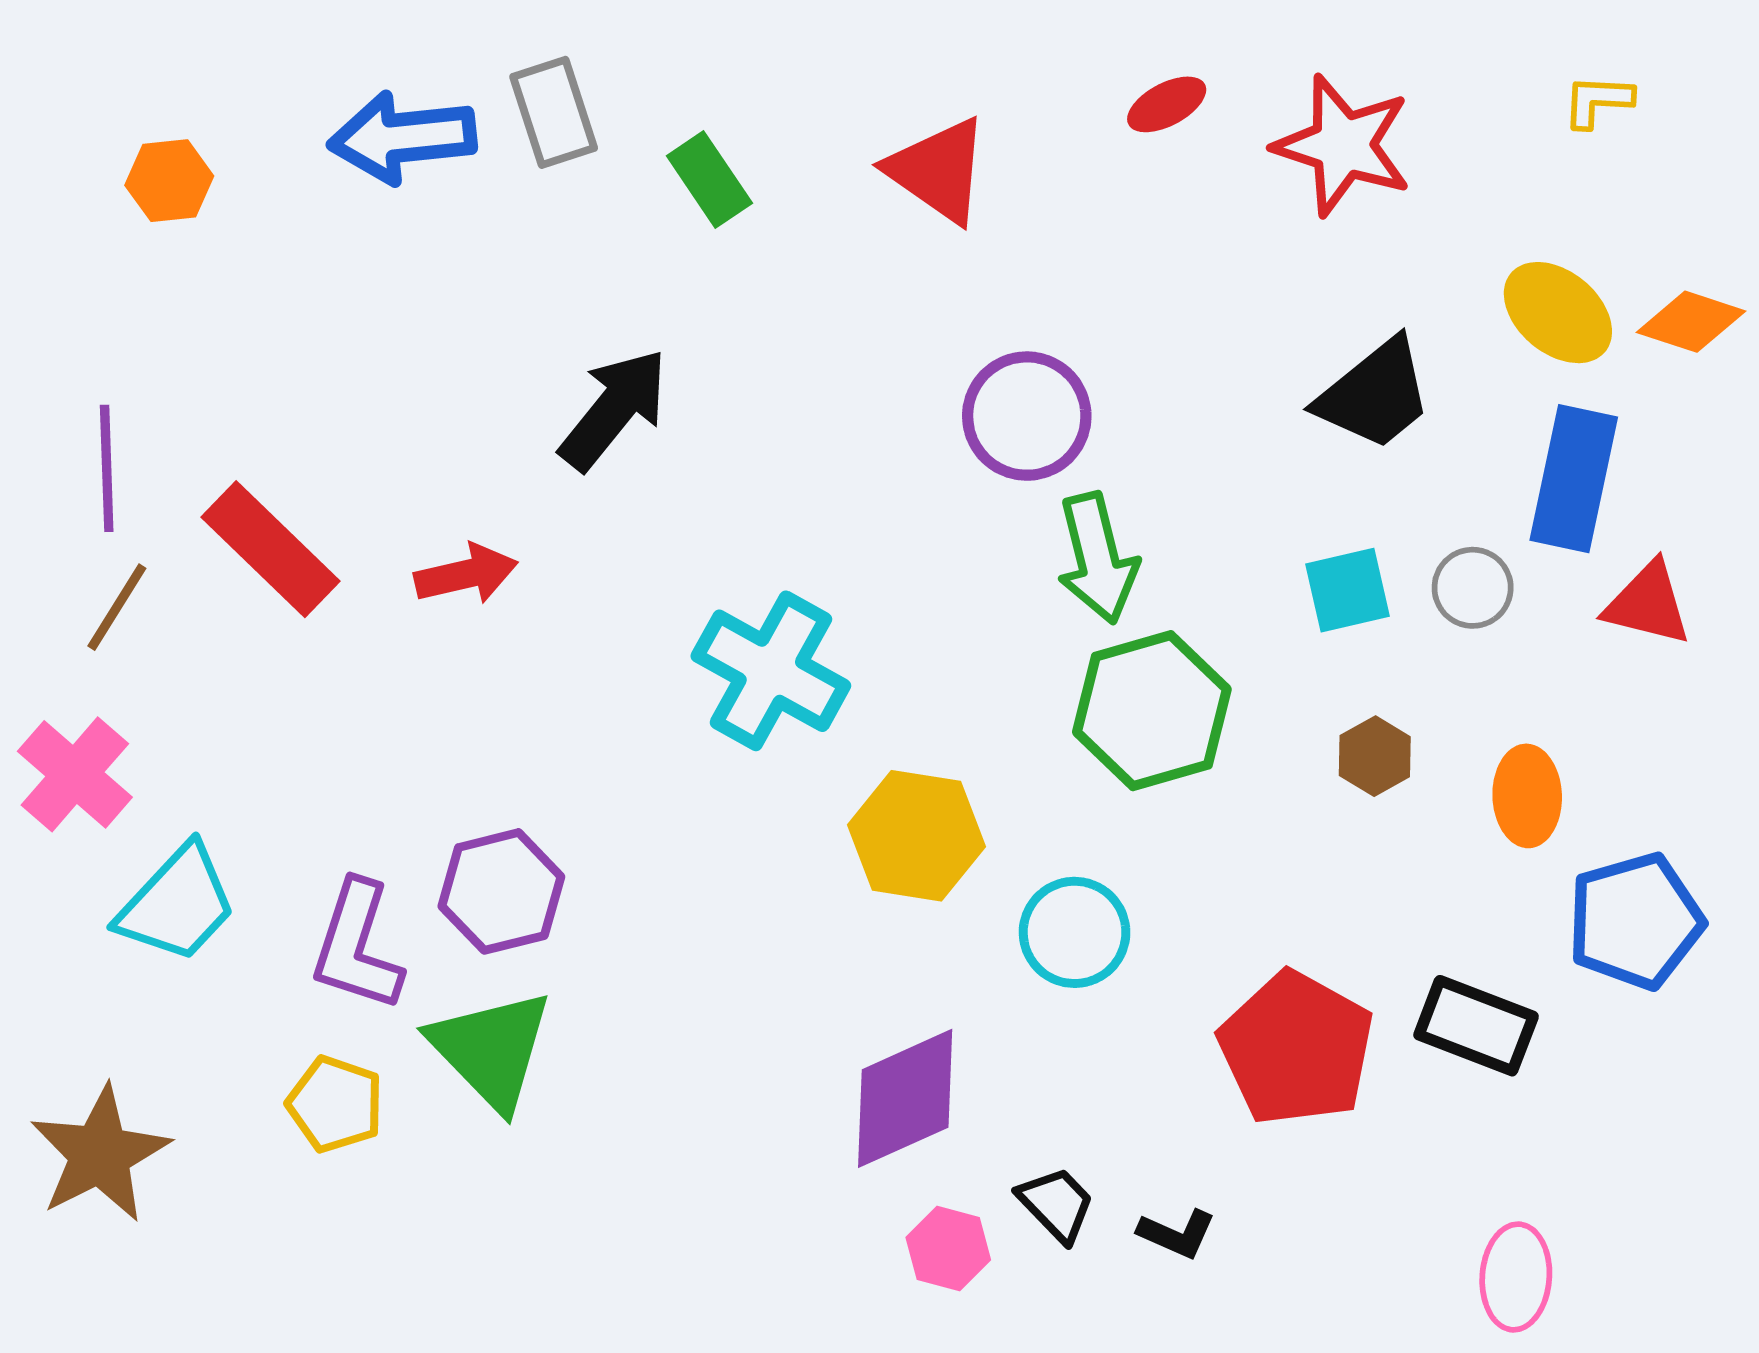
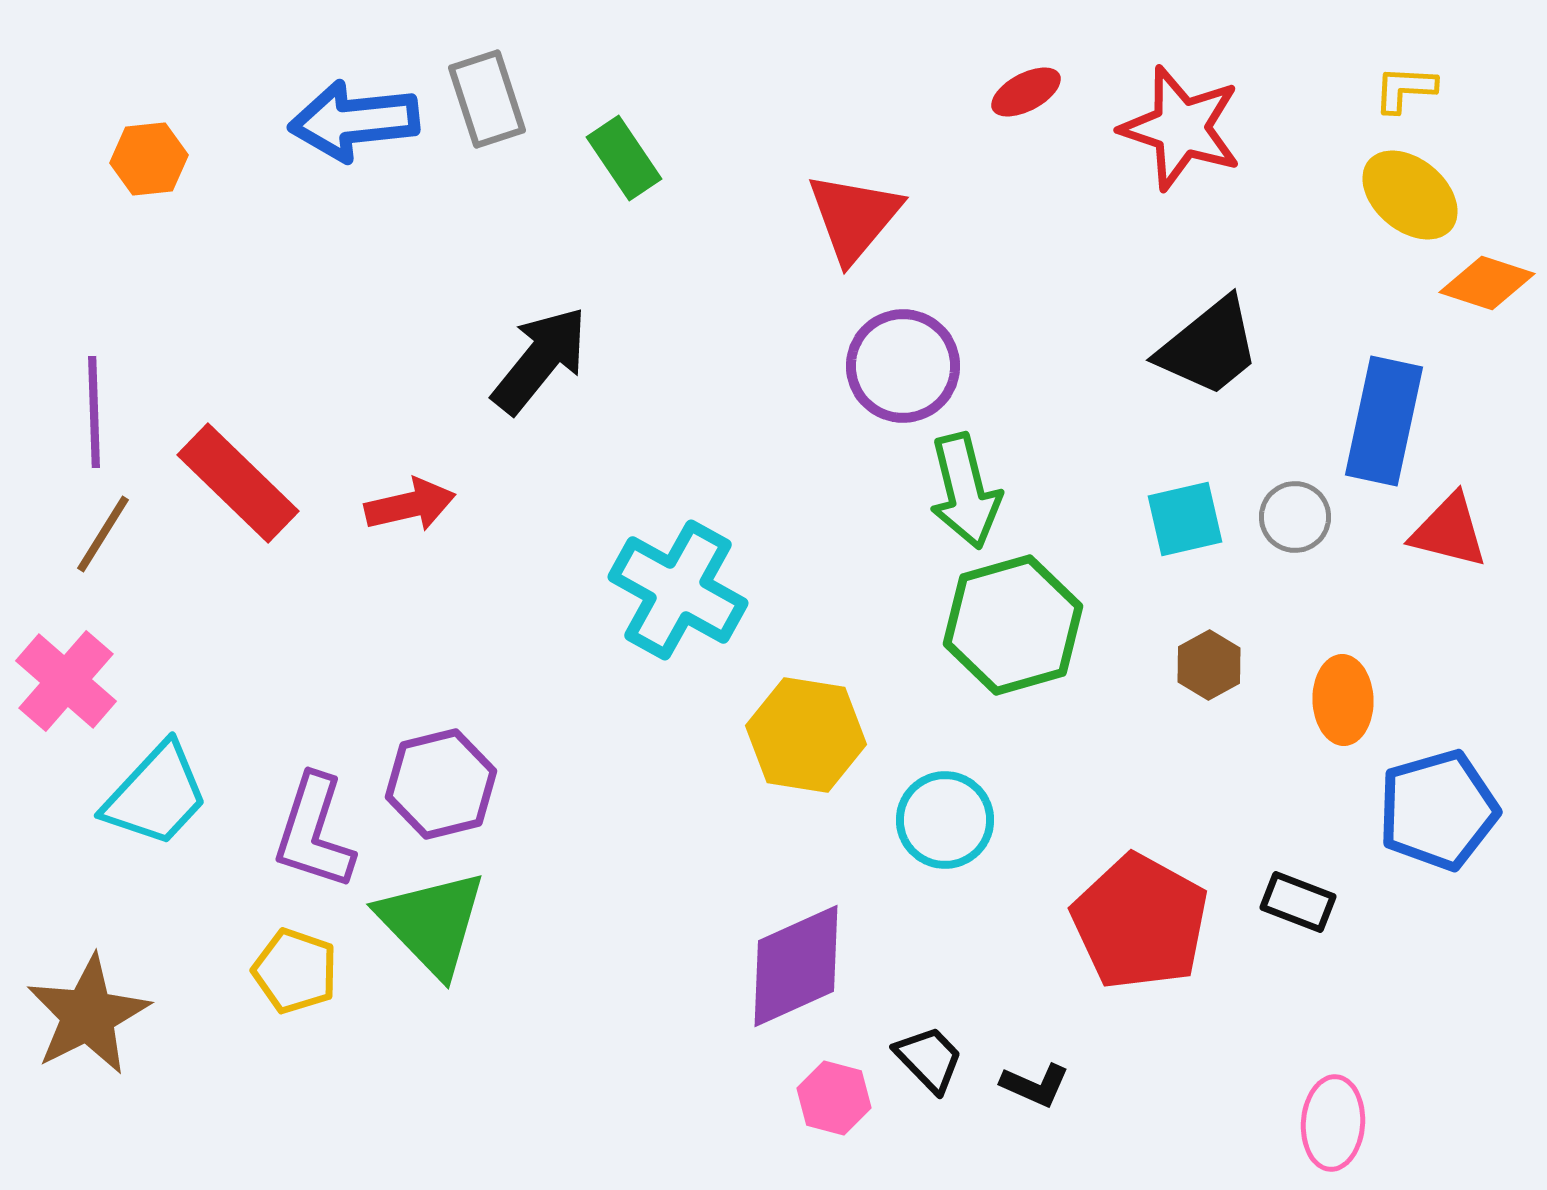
red triangle: (938, 170) -> (854, 217), moved, turned 35
yellow ellipse: (1558, 313) -> (1410, 195), moved
black rectangle: (1476, 1026) -> (1298, 902), size x0.7

